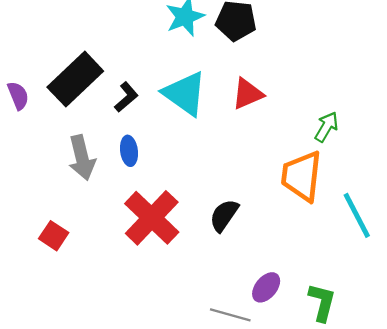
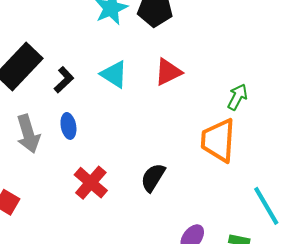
cyan triangle: (185, 94) -> (114, 74), size x0.7
cyan line: (357, 215) -> (266, 206), moved
red cross: (152, 218) -> (91, 183), size x0.7

